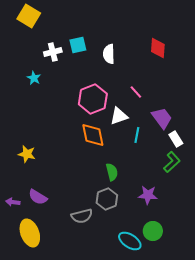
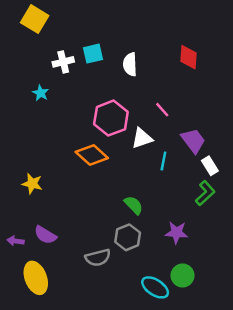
orange diamond: (93, 135) -> (92, 155), moved, turned -36
green semicircle: (112, 172) -> (134, 205), turned -30

